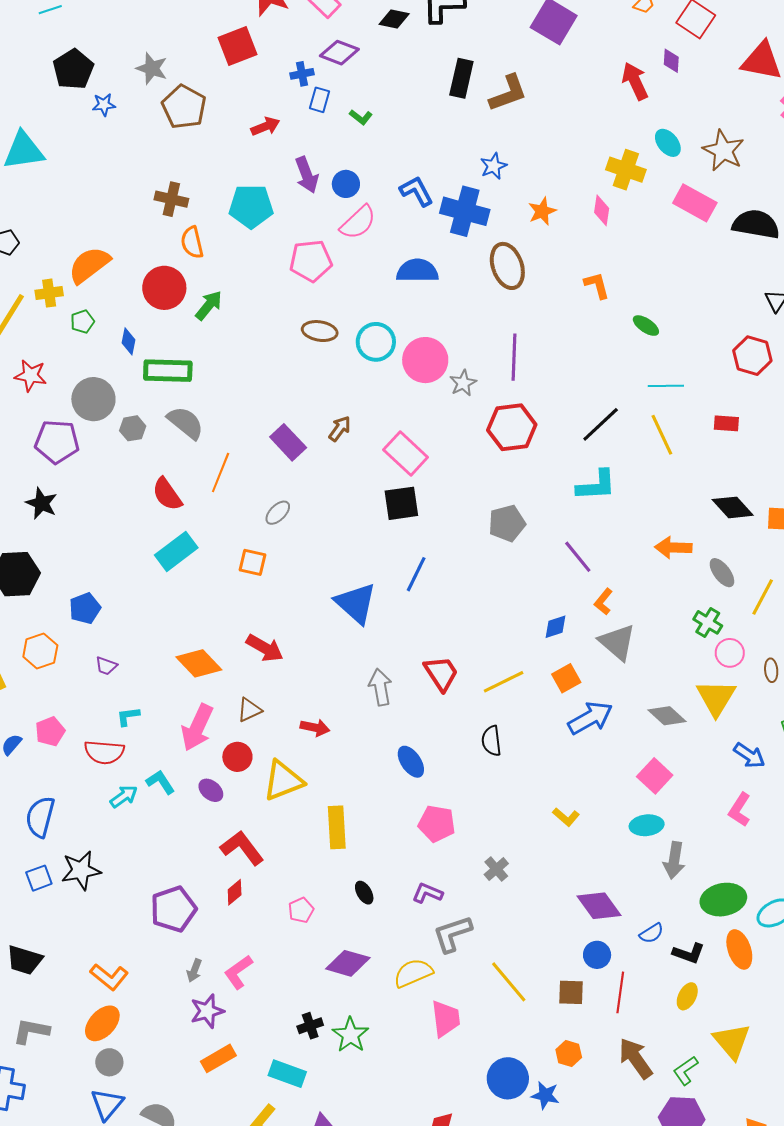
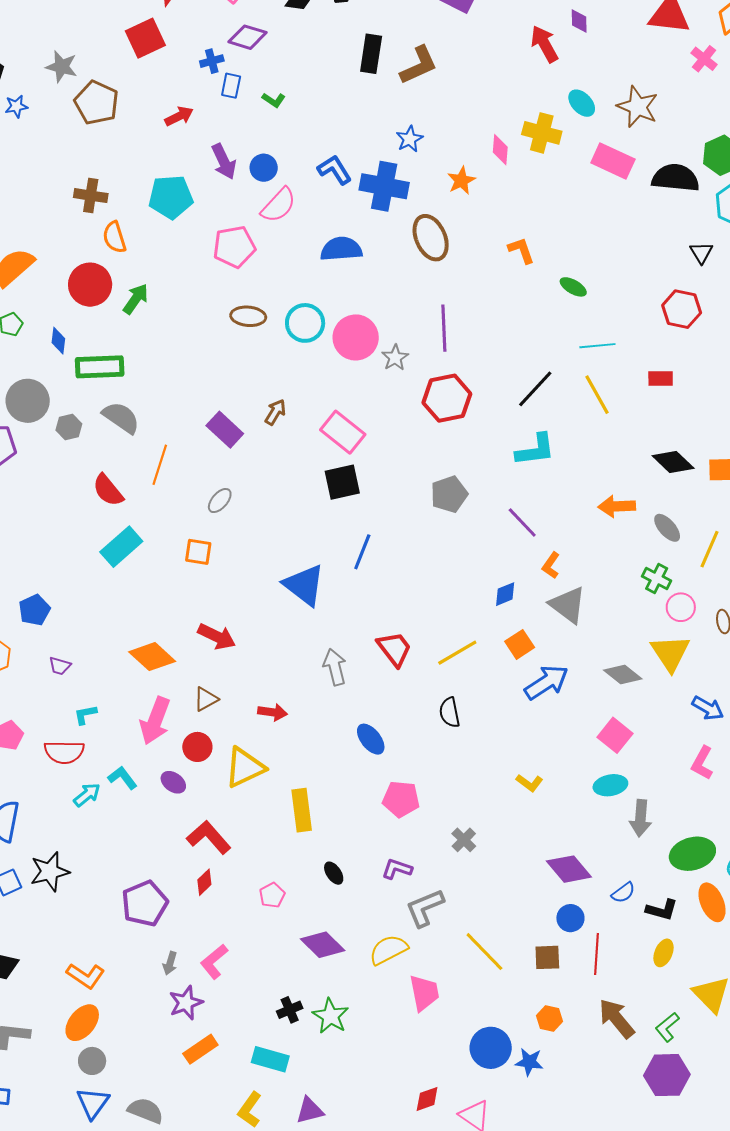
pink diamond: (602, 210) -> (500, 150), moved
purple diamond: (348, 963) -> (323, 945), turned 33

